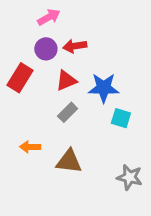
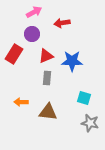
red arrow: (75, 46) -> (62, 23), moved
gray rectangle: (68, 112) -> (47, 78), turned -40
cyan square: (121, 118) -> (84, 98), moved

